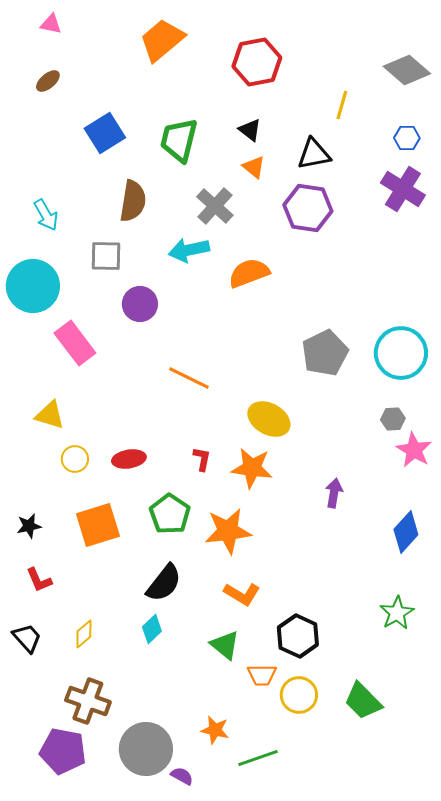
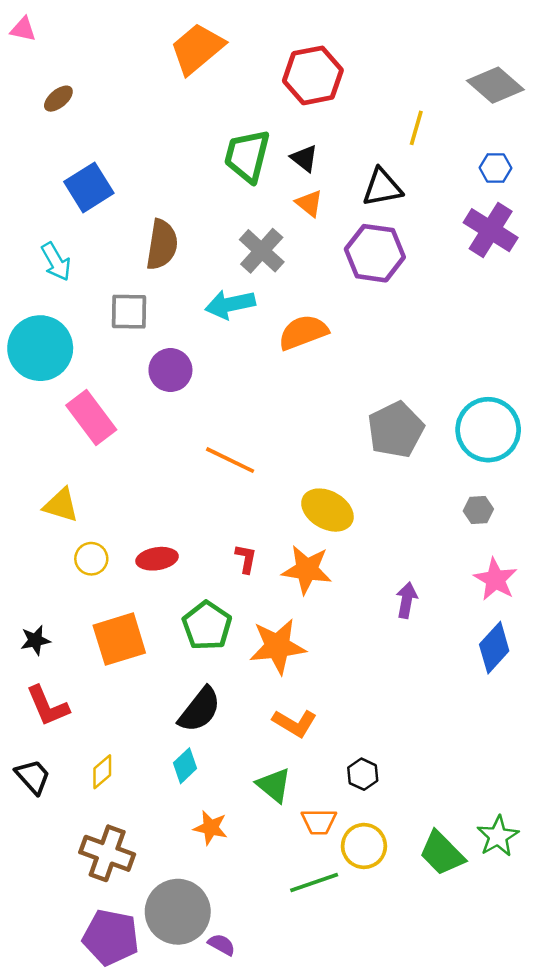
pink triangle: (51, 24) -> (23, 29), moved
blue square: (105, 133) -> (89, 187), moved
green trapezoid: (179, 140) -> (247, 156), moved
pink star: (414, 450) -> (495, 579), moved
red L-shape: (39, 580) -> (47, 706), size x1.4
green star: (397, 613) -> (498, 836), moved
black hexagon: (298, 636) -> (363, 774), size x0.6
orange star: (215, 730) -> (211, 828), moved
purple pentagon: (63, 751) -> (111, 937), moved
green line: (258, 758) -> (314, 883), moved

